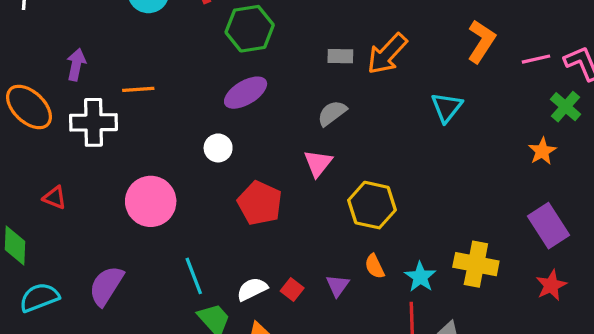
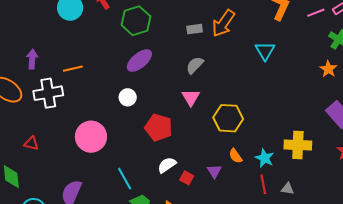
white semicircle: (252, 289) -> (167, 165), moved

